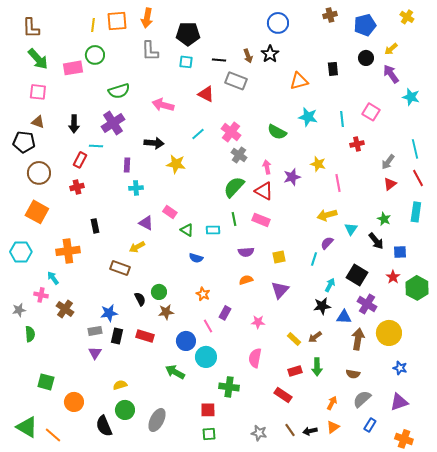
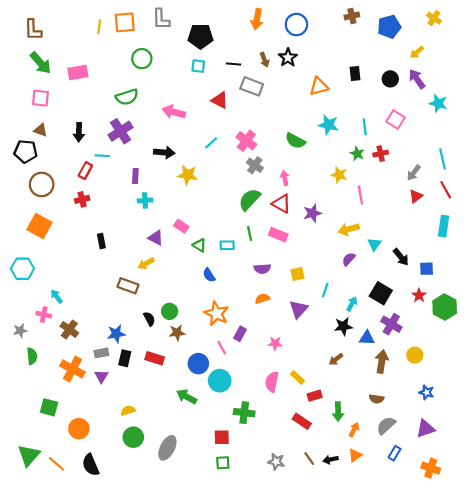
orange arrow: (147, 18) -> (257, 19), moved
gray L-shape: (150, 51) -> (161, 19), moved
green circle: (95, 55) -> (142, 59), moved
black circle: (366, 58) -> (390, 79), moved
purple star: (292, 177) -> (312, 213), moved
green star: (384, 219) -> (357, 154), moved
orange cross: (68, 251) -> (73, 369), moved, turned 35
blue semicircle: (196, 258) -> (209, 275), turned 40
cyan line: (314, 259) -> (325, 290), moved
orange star: (203, 294) -> (216, 313), size x1.6
yellow circle: (389, 333) -> (415, 355), size x0.6
yellow rectangle: (294, 339) -> (298, 377), moved
green arrow: (317, 367) -> (338, 412), moved
black semicircle: (104, 426) -> (91, 465), moved
green triangle: (27, 427) -> (29, 455), turned 40

